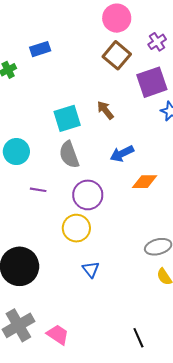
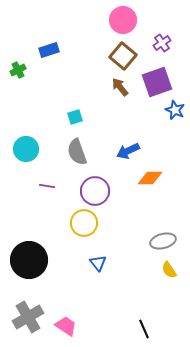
brown arrow: (105, 110) -> (120, 87), moved
cyan square: (67, 118) -> (75, 117), size x0.6

